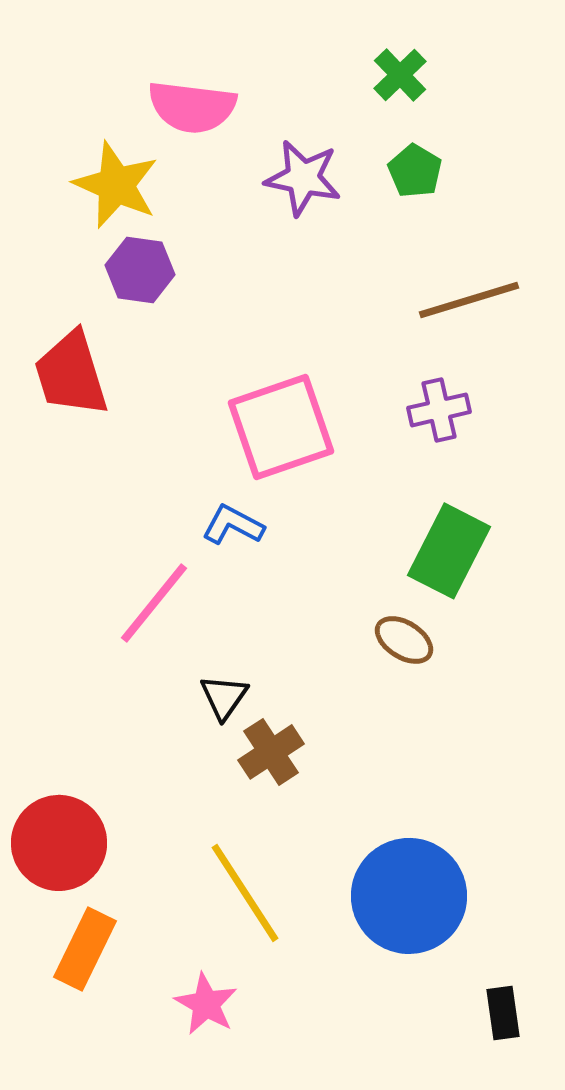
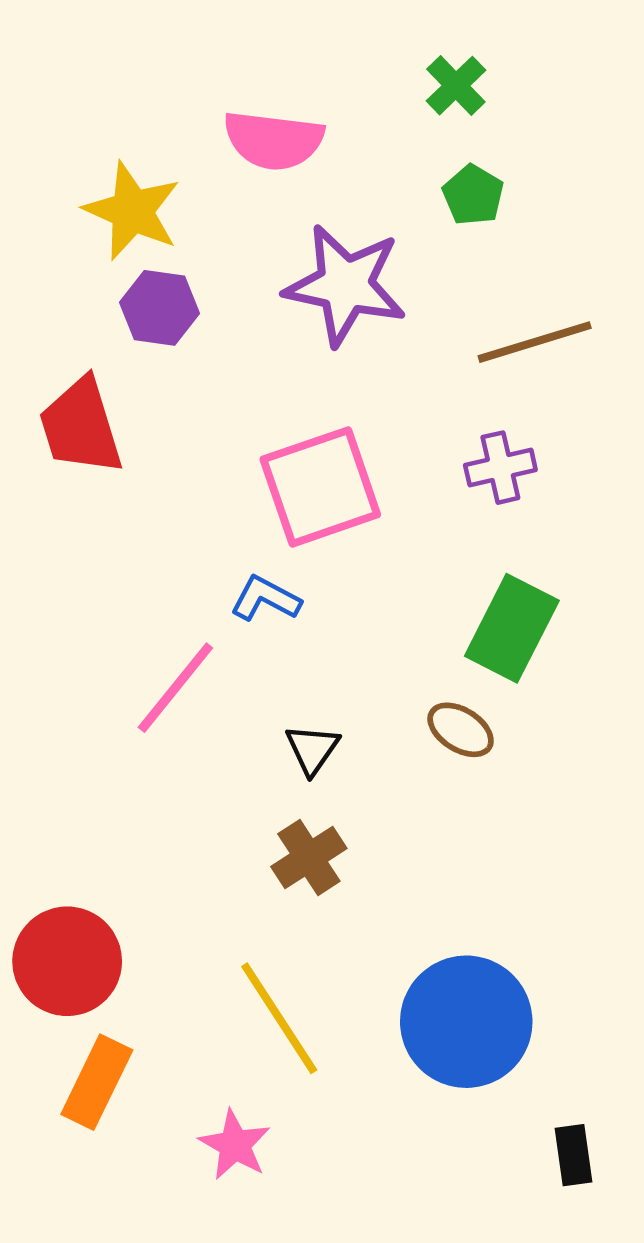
pink semicircle: (192, 107) -> (274, 140), moved
purple star: (303, 178) -> (345, 285), moved, size x1.4
black triangle: (224, 697) -> (312, 749), moved

